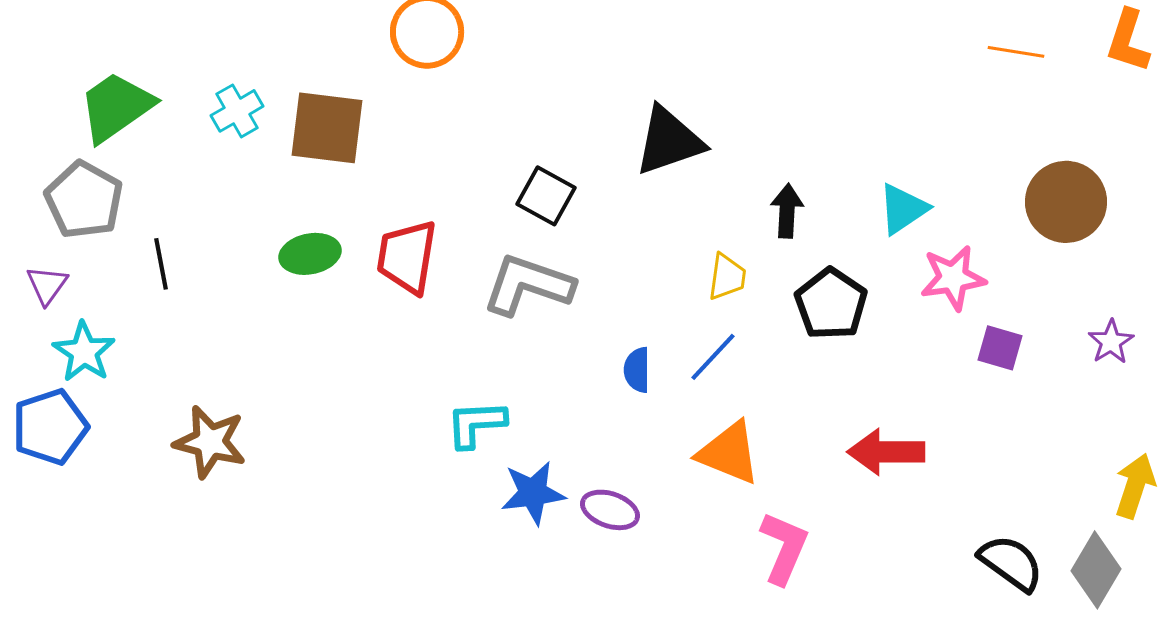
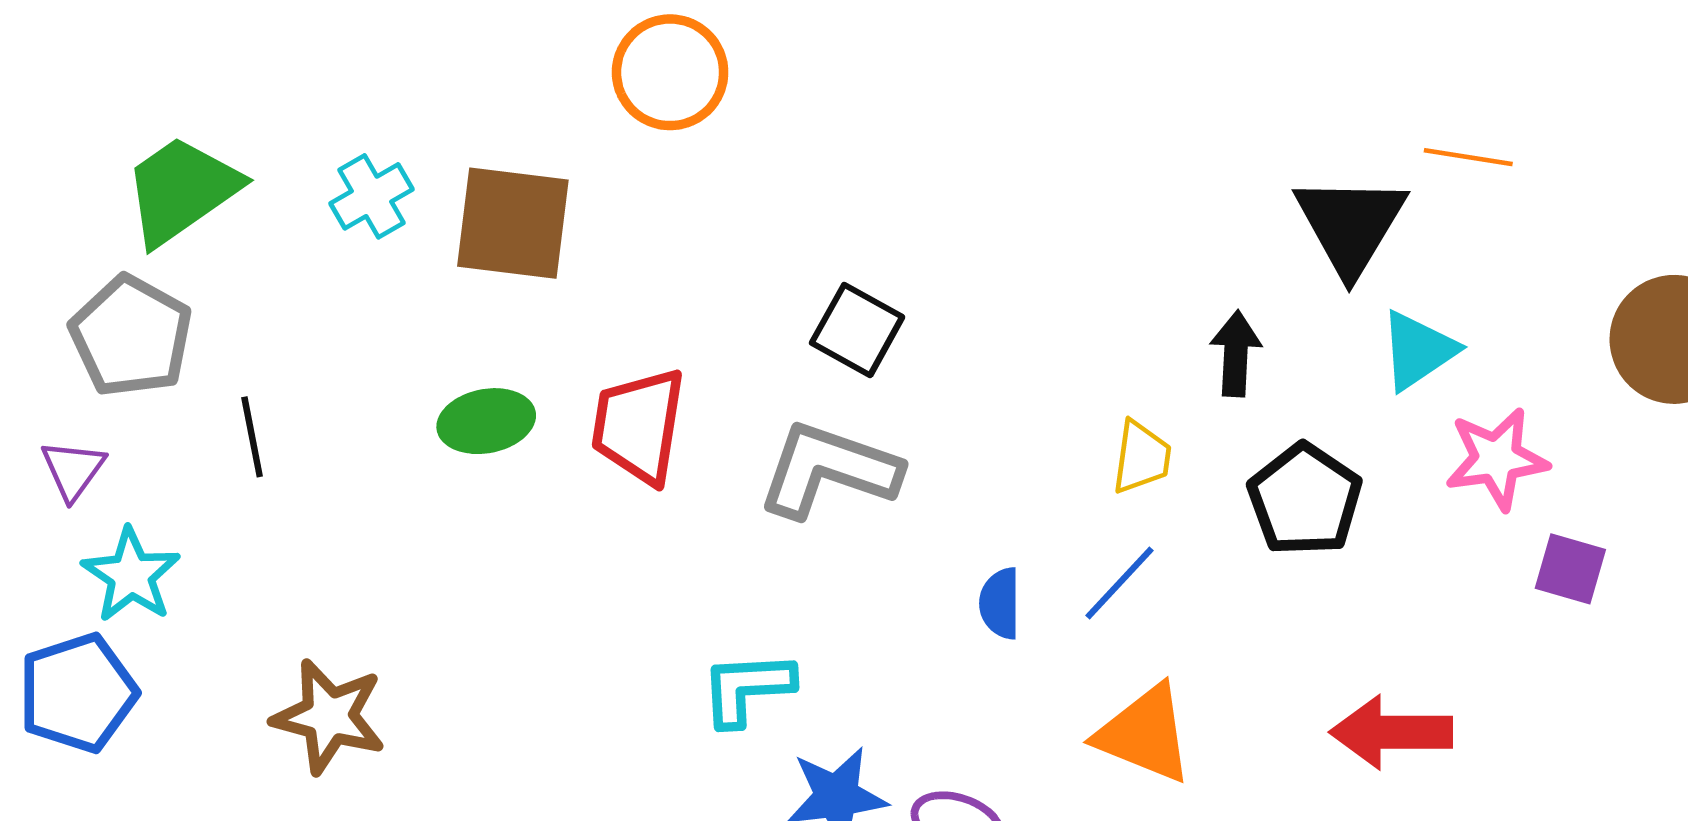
orange line: (1016, 52) -> (1468, 157), moved
black triangle: (669, 141) -> (1350, 225), moved, turned -40

